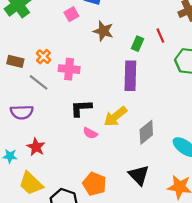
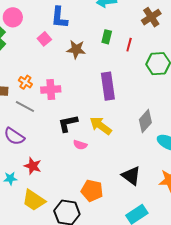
red line: (160, 36) -> (129, 45), turned 48
green rectangle: (138, 44) -> (107, 37), moved
purple semicircle: (22, 112) -> (14, 136), turned 45
yellow arrow: (115, 116) -> (101, 126), turned 85
gray diamond: (146, 132) -> (145, 121), moved

